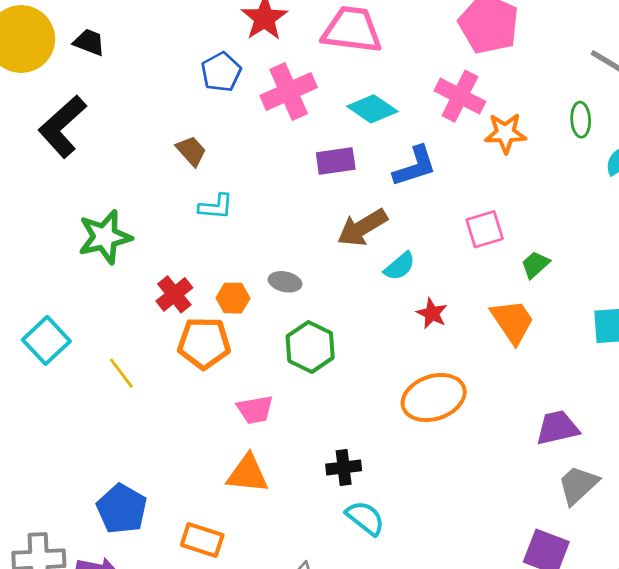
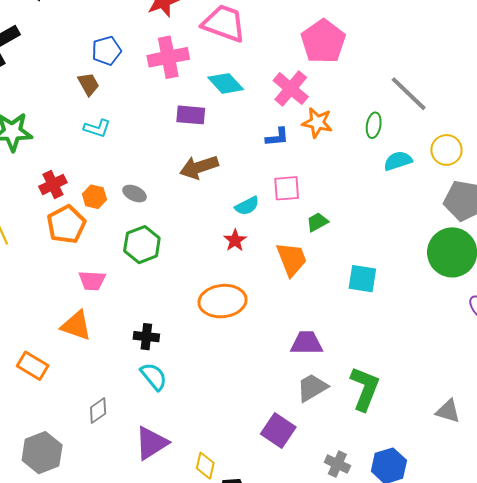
blue pentagon: (221, 72) -> (106, 51), moved
blue L-shape: (415, 166) -> (277, 137), moved, size x0.7
cyan semicircle: (400, 266) -> (247, 206), moved
orange pentagon: (204, 343) -> (66, 224), turned 30

